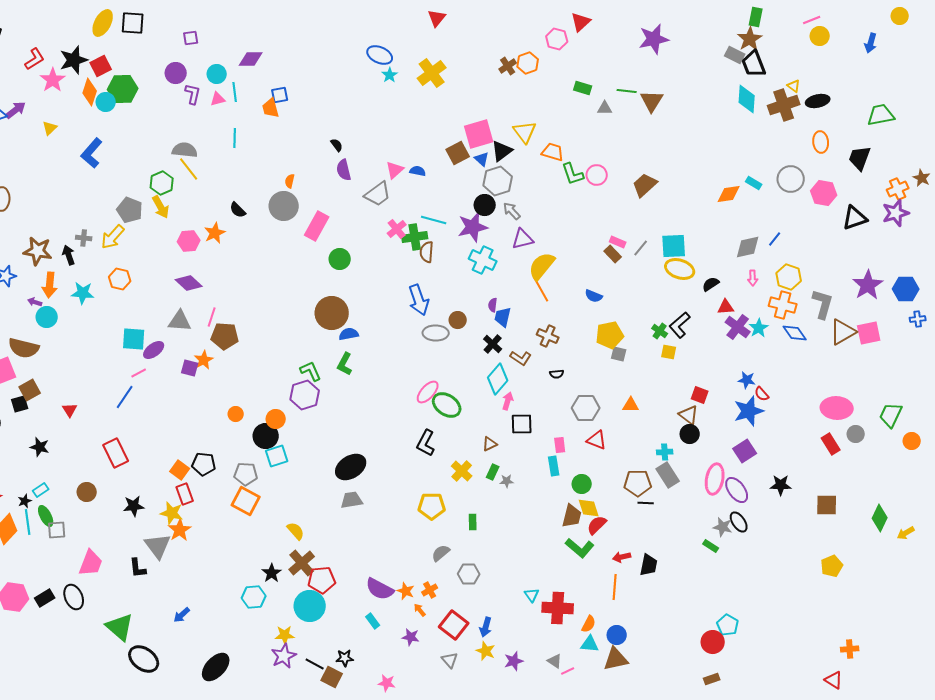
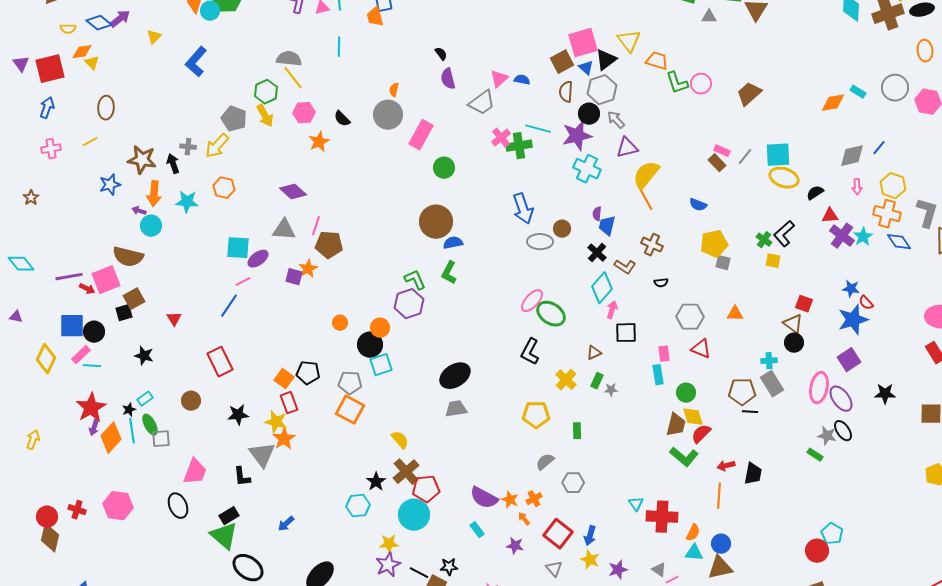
pink hexagon: (189, 241) -> (304, 113), moved
brown semicircle: (427, 252) -> (566, 92), moved
black rectangle: (45, 598) -> (229, 516), moved

